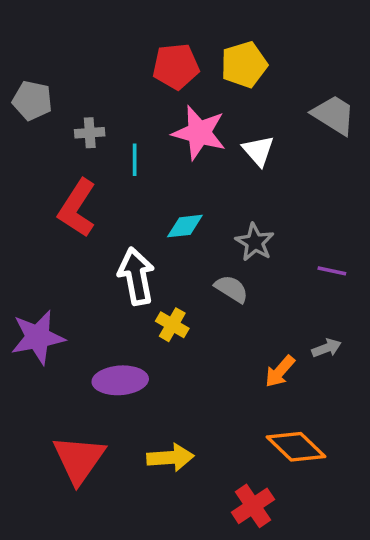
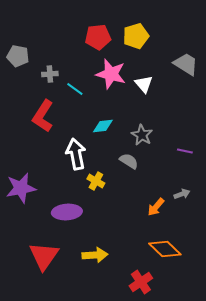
cyan line: (135, 160) -> (75, 89), turned -54

